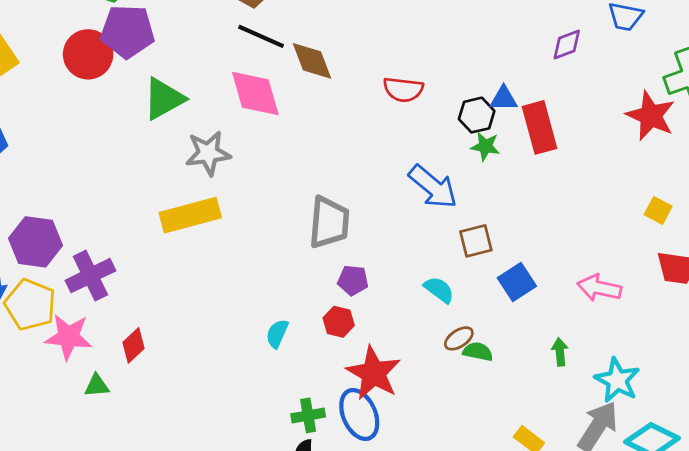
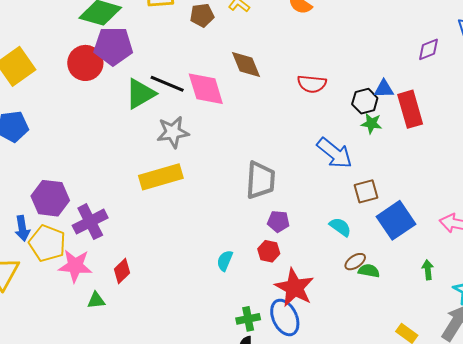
black line: (261, 36) -> (167, 84), moved
blue square: (517, 282) -> (396, 220), size x1.4

